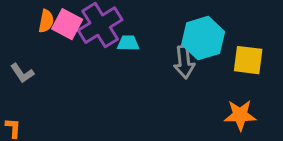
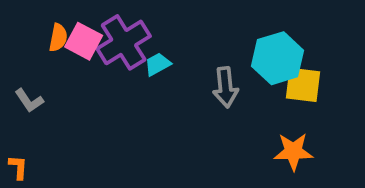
cyan hexagon: (203, 38) -> (278, 58), moved
cyan trapezoid: (128, 43) -> (158, 64), turned -30

